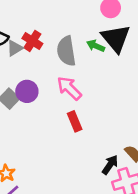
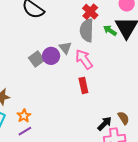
red cross: (32, 41) -> (90, 12), moved
gray triangle: (15, 48) -> (65, 48), moved, turned -48

